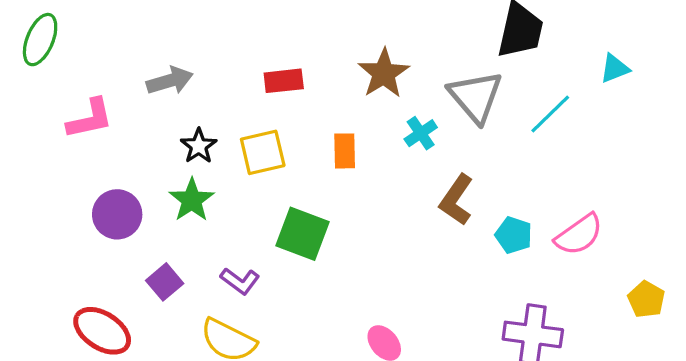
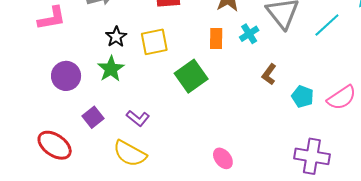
orange rectangle: (345, 151) -> (216, 39), moved
brown L-shape: (456, 200) -> (269, 74), size x0.7
green square: (303, 234) -> (191, 76), moved, turned 32

